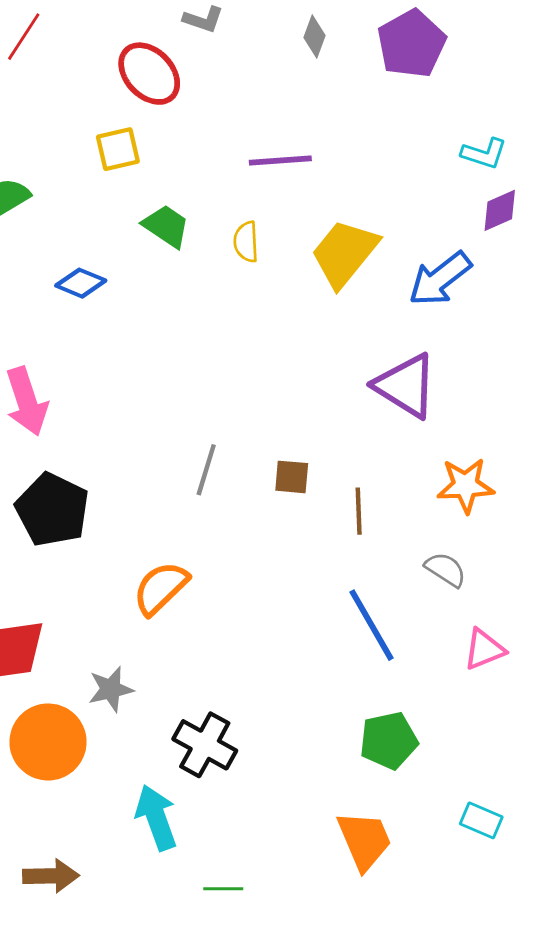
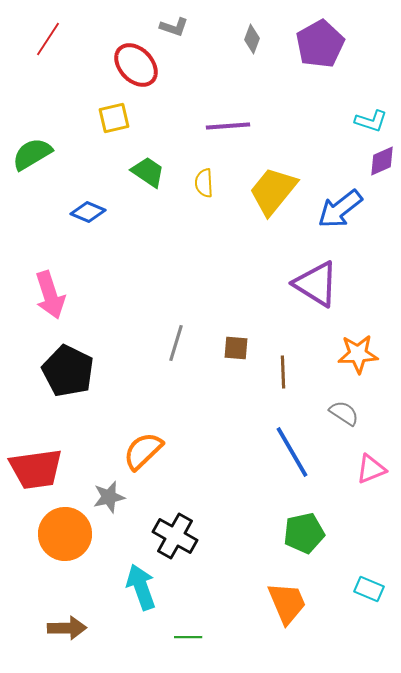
orange semicircle: (161, 588) -> (143, 451), moved

